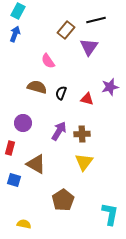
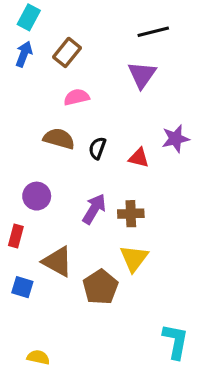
brown rectangle: (66, 30) -> (67, 52), moved
pink semicircle: (48, 61) -> (77, 97), turned 112
brown pentagon: (63, 200) -> (100, 287), moved

